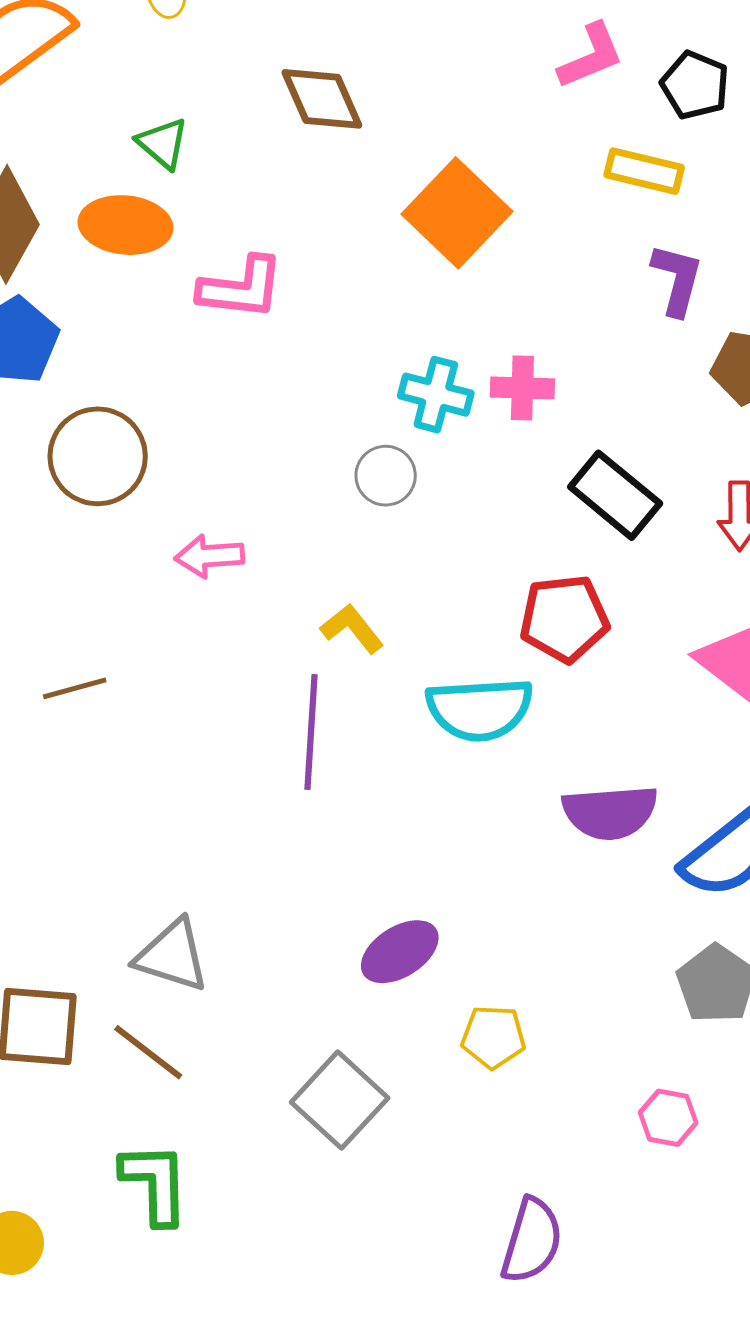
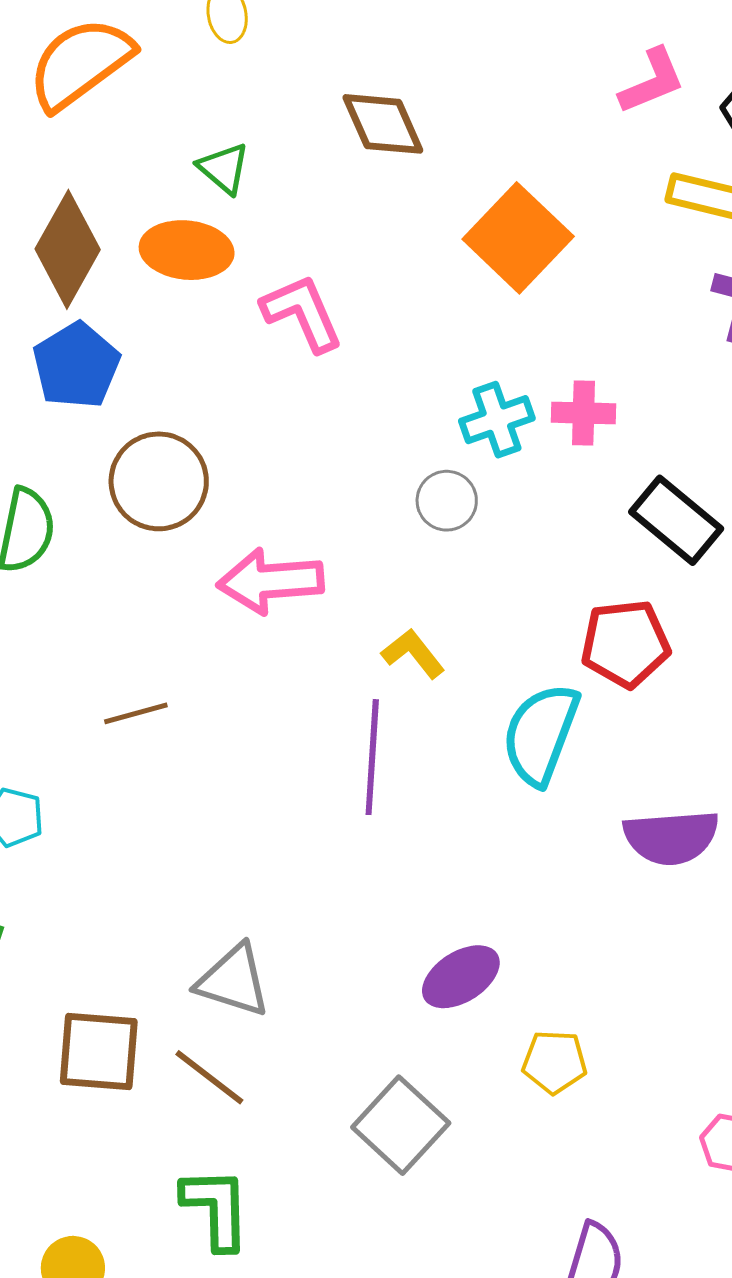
pink L-shape: (241, 288) -> (302, 313), turned -120
cyan cross: (436, 395) -> (497, 420), turned -34
pink arrow: (209, 556) -> (271, 581), size x1.5
cyan semicircle: (480, 709) -> (541, 734), turned 114

